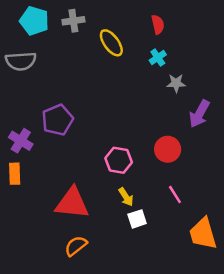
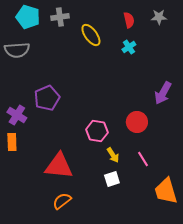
gray star: (176, 83) -> (159, 17), moved
yellow arrow: (126, 197) -> (113, 155), moved

